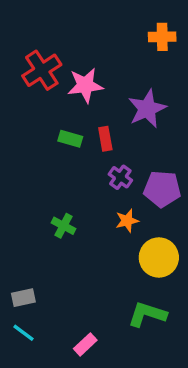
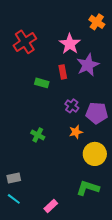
orange cross: (162, 37) -> (97, 22), turned 35
pink star: (85, 85) -> (70, 44), moved, turned -30
red rectangle: (105, 139) -> (63, 72), moved

